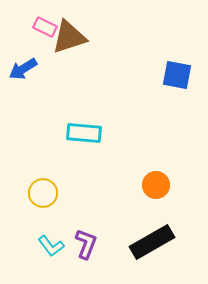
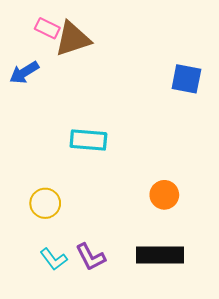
black rectangle: (152, 242) -> (160, 255), turned 30
purple L-shape: (86, 244) -> (91, 257), turned 132

